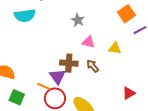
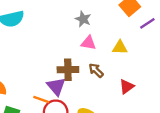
gray star: (78, 20) -> (83, 19), moved
red triangle: (129, 93) -> (127, 87), moved

